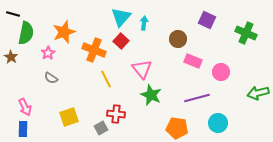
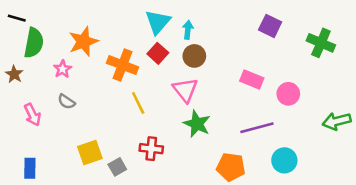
brown circle: (178, 39) -> (194, 56), moved
pink arrow: (25, 107) -> (32, 115), moved
gray square: (101, 128) -> (117, 167), moved

